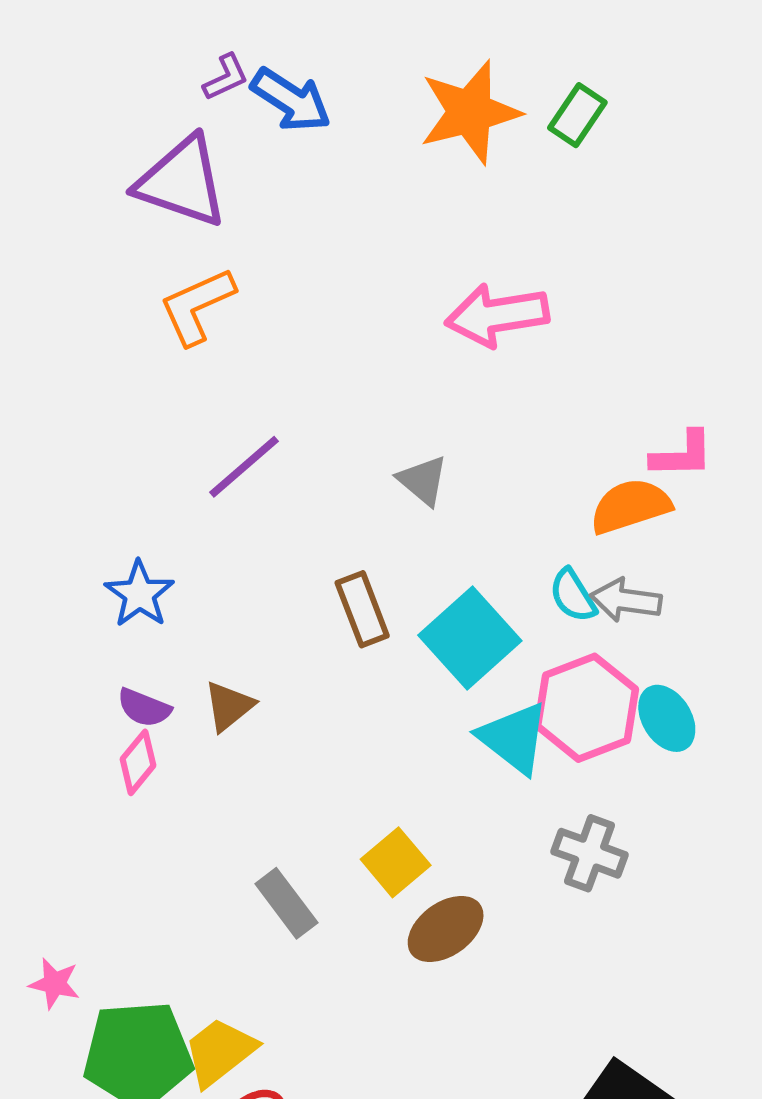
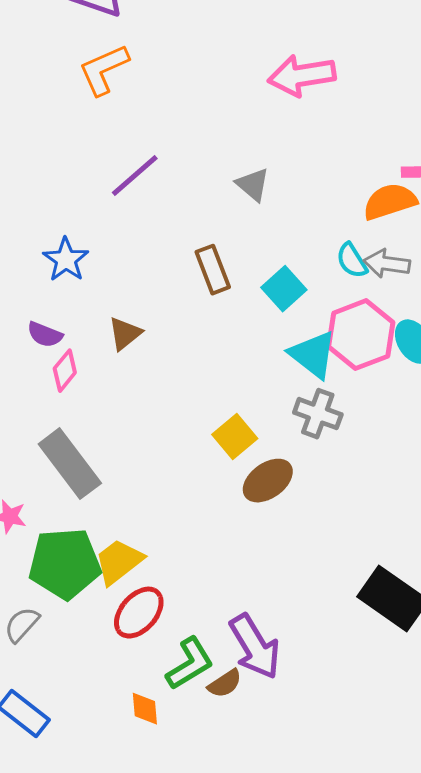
cyan square: (470, 638) -> (284, 289), size x0.7
purple semicircle: (144, 708) -> (45, 335), moved
gray cross: (590, 853) -> (318, 414), moved
gray rectangle: (286, 903) -> (70, 464), moved, size x1.5

